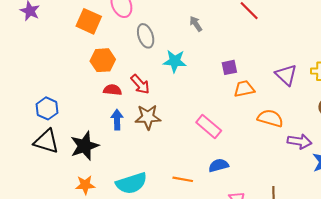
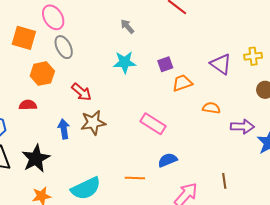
gray ellipse: (146, 36) -> (64, 47), moved
cyan star: (175, 61) -> (125, 62), moved
red semicircle: (112, 90) -> (28, 105), moved
orange semicircle: (270, 118) -> (211, 108), size x0.7

